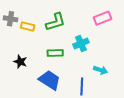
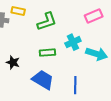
yellow rectangle: (28, 27) -> (18, 11), moved
cyan arrow: (100, 70) -> (97, 54), moved, size x1.5

